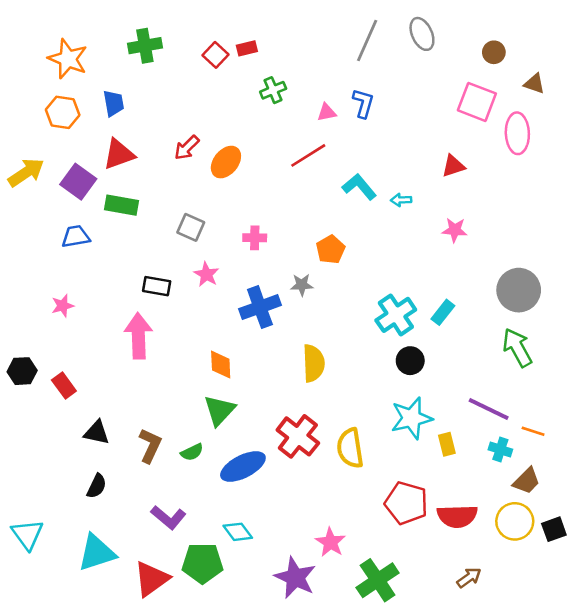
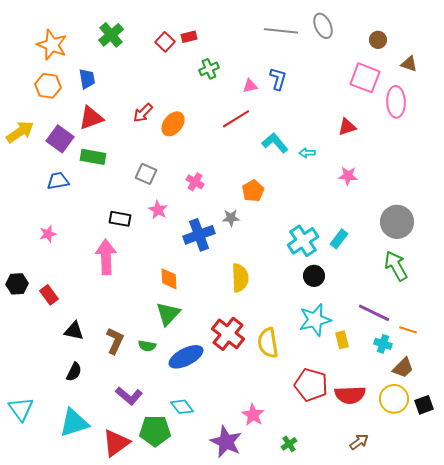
gray line: (367, 41) -> (281, 31), turned 72
green cross: (145, 46) -> (111, 35), turned -30
pink cross: (255, 238) -> (195, 182), turned 30
green semicircle: (192, 452) -> (147, 346), turned 36
green cross: (378, 580) -> (289, 444), size x0.5

